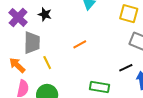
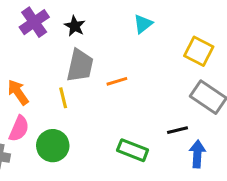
gray trapezoid: (32, 43) -> (80, 66), moved

